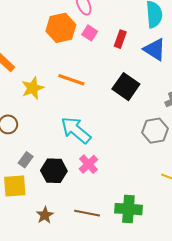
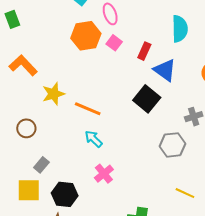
blue triangle: (155, 49) -> (165, 70), moved
orange line: (71, 80) -> (88, 109), moved
cyan arrow: (76, 130) -> (94, 139), size x0.6
black hexagon: (54, 171) -> (65, 194), moved

